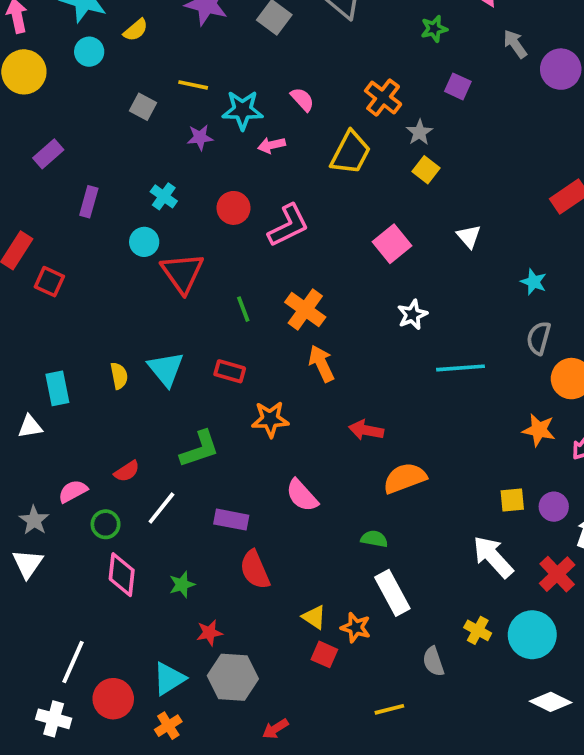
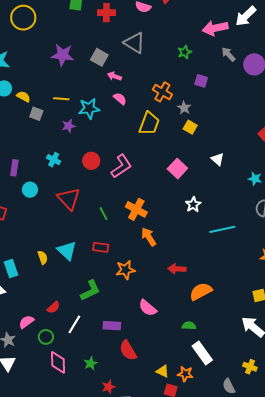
yellow semicircle: (136, 30) -> (23, 97), moved, turned -104
pink arrow: (271, 145) -> (114, 76), moved, turned 40
cyan circle: (144, 242) -> (30, 190), moved

